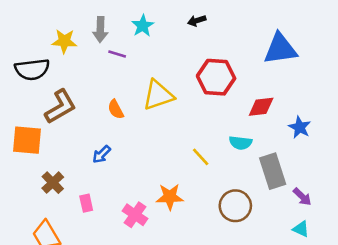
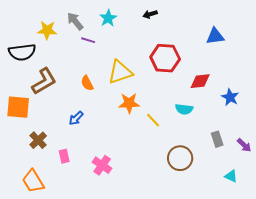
gray arrow: (100, 30) -> (75, 21), turned 138
blue triangle: (280, 49) -> (215, 36), size x0.7
gray rectangle: (273, 171) -> (217, 139), moved, size x0.6
orange star: (170, 197) -> (129, 103), moved
purple arrow: (302, 197) -> (244, 145), moved

